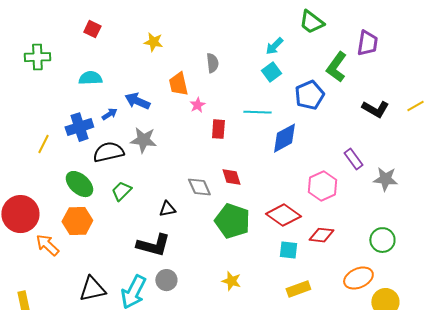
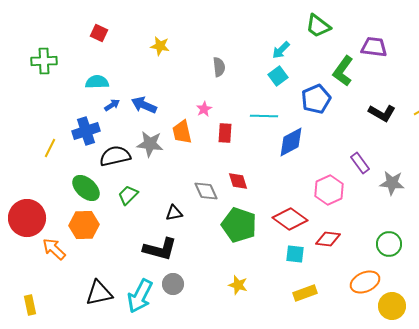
purple trapezoid: (367, 43) -> (374, 47), turned -92
orange trapezoid: (178, 84) -> (182, 132), moved
blue arrow: (109, 114) -> (112, 105), moved

